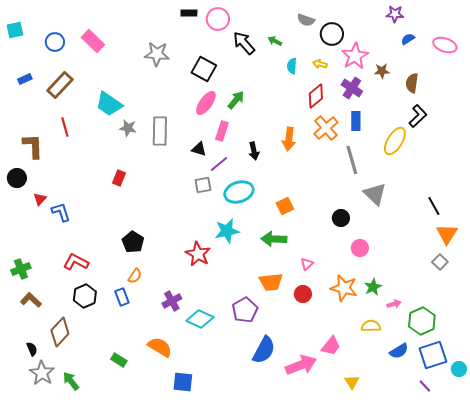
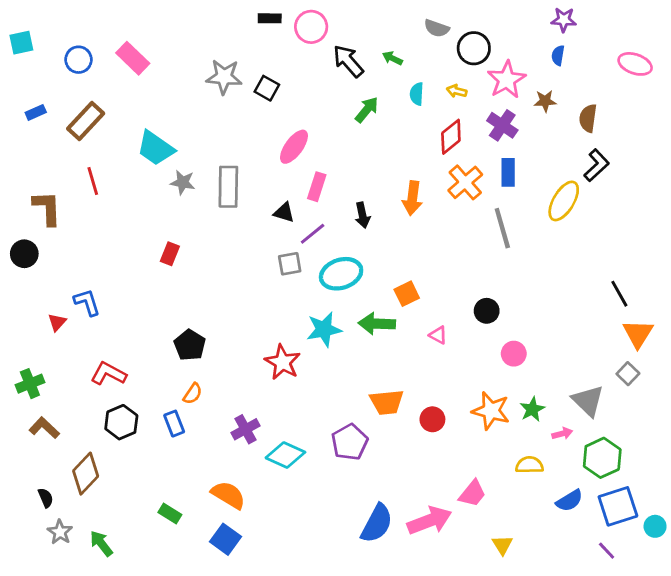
blue semicircle: (408, 39) -> (558, 55), moved, turned -48
black square: (204, 69) -> (267, 88), moved, size x0.7
green arrow: (236, 100) -> (367, 110), moved
gray triangle: (375, 194) -> (588, 401), moved
red triangle: (40, 199) -> (57, 322), moved
green arrow: (274, 239) -> (377, 324), moved
pink triangle: (307, 264) -> (438, 335), moved, turned -48
blue semicircle: (264, 350) -> (377, 523), moved
gray star: (42, 373) -> (60, 532), size x0.7
blue square: (183, 382) -> (225, 539), moved, turned 30

